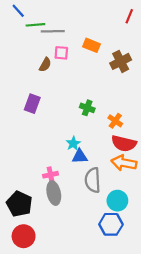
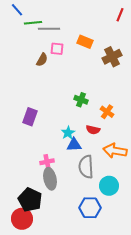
purple rectangle: (32, 104) -> (30, 117), moved
red semicircle: (124, 143) -> (93, 130), moved, size x0.6
black pentagon: (19, 204) -> (30, 200), moved
blue hexagon: (111, 224) -> (90, 208), moved

